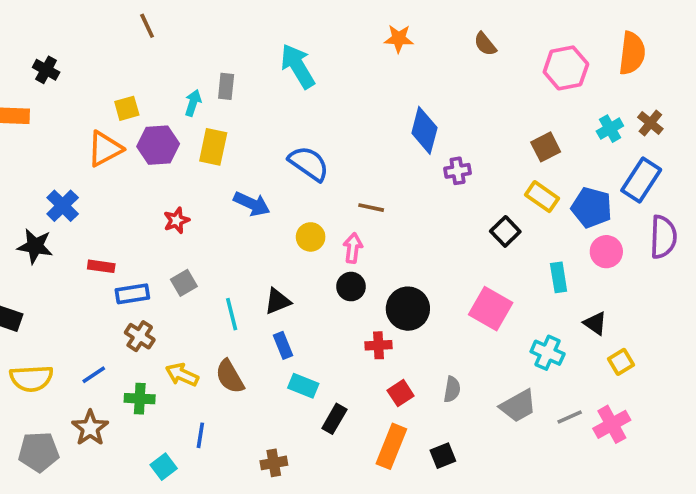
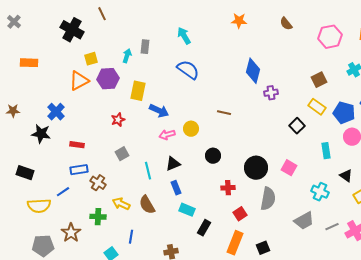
cyan arrow: (298, 66) -> (184, 36), size x0.7
black cross: (46, 70) -> (72, 30), moved, size x1.6
yellow rectangle: (213, 147) -> (138, 91), moved
blue semicircle: (309, 163) -> (188, 70), moved
pink arrow: (353, 248) -> (167, 135), moved, turned -112
blue rectangle: (132, 294) -> (79, 170), moved
black circle: (408, 309) -> (256, 168), moved
pink square: (491, 309) -> (289, 168), size x0.7
blue line: (94, 375) -> (63, 192), moved
gray semicircle: (452, 389) -> (268, 199), moved, size x1.6

